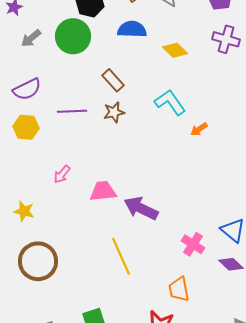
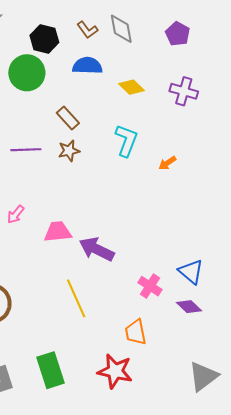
purple cross: (226, 39) -> (184, 91), moved
cyan L-shape: (170, 102) -> (126, 140), turned 56
orange arrow: (199, 129) -> (167, 163), moved

